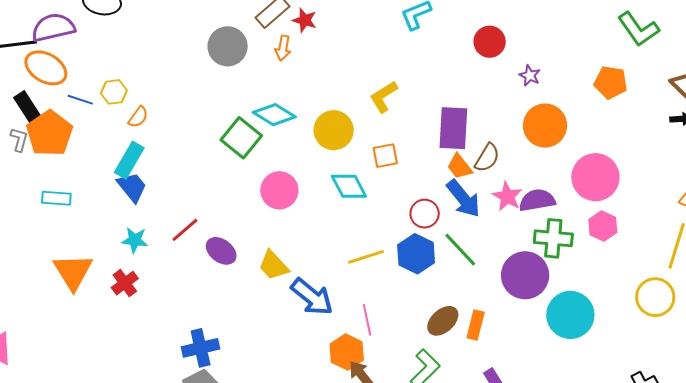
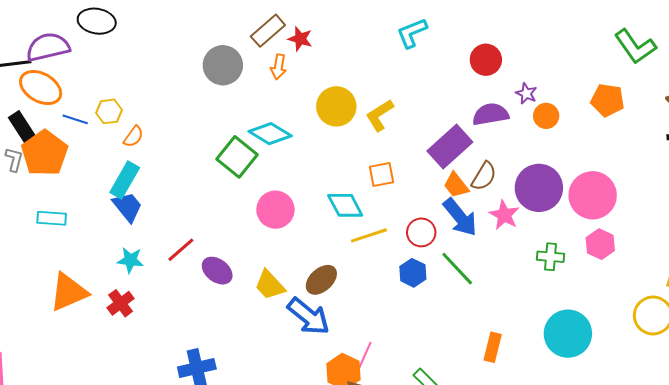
orange circle: (545, 126) -> (546, 116), moved, size x0.6
purple rectangle: (453, 128) -> (450, 147), turned 45
yellow circle: (334, 130) -> (336, 106), moved
purple semicircle: (537, 200) -> (491, 114), moved
green cross: (553, 238) -> (550, 257), size x0.7
blue hexagon: (416, 254) -> (413, 273), size x0.7
yellow line: (366, 257) -> (369, 235), moved
orange triangle: (73, 272) -> (68, 292), turned 39
purple circle: (525, 275) -> (539, 188), moved
pink line: (367, 320) -> (364, 357), moved, turned 36
brown ellipse: (443, 321) -> (321, 280), moved
orange rectangle: (476, 325) -> (493, 347), moved

